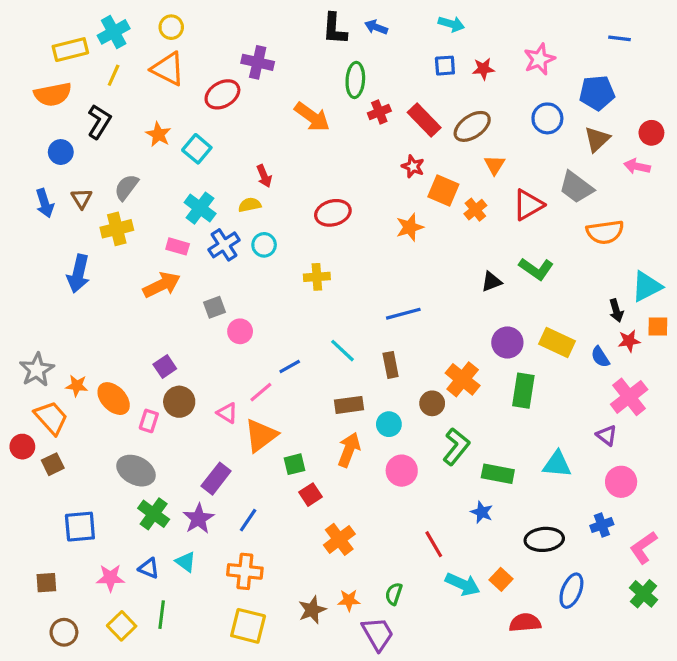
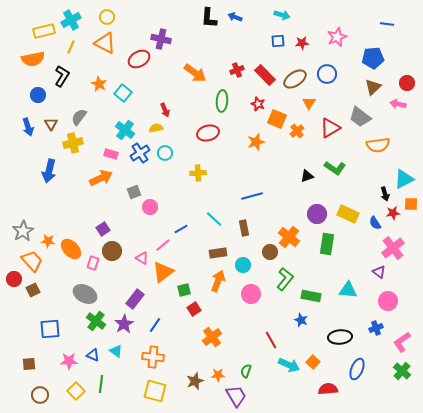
green ellipse: (355, 80) -> (222, 101), moved
blue circle: (547, 118) -> (327, 74), moved

